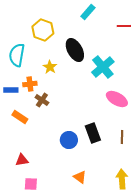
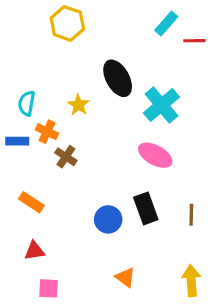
cyan rectangle: (88, 12) -> (166, 23), moved
yellow hexagon: (43, 30) -> (67, 23), moved
cyan semicircle: (17, 55) -> (27, 103), moved, size x0.7
orange cross: (30, 84) -> (47, 132), turned 32
pink ellipse: (117, 99) -> (155, 155), moved
orange rectangle: (20, 117) -> (31, 202), moved

